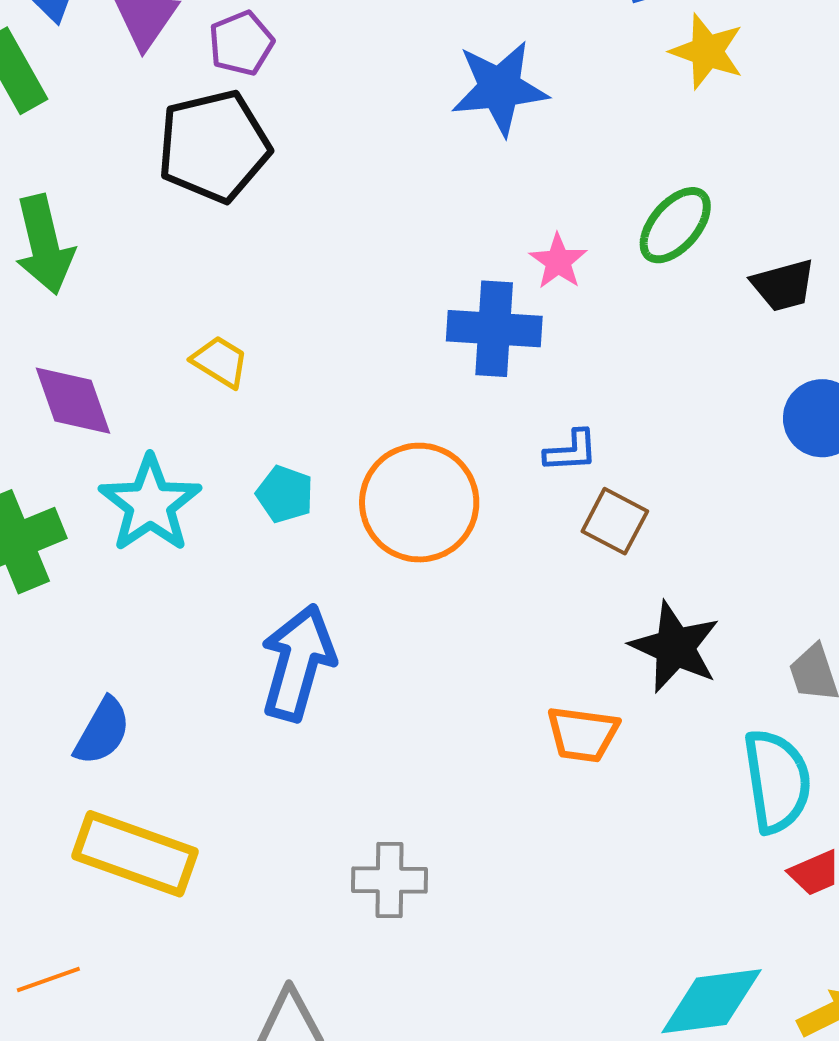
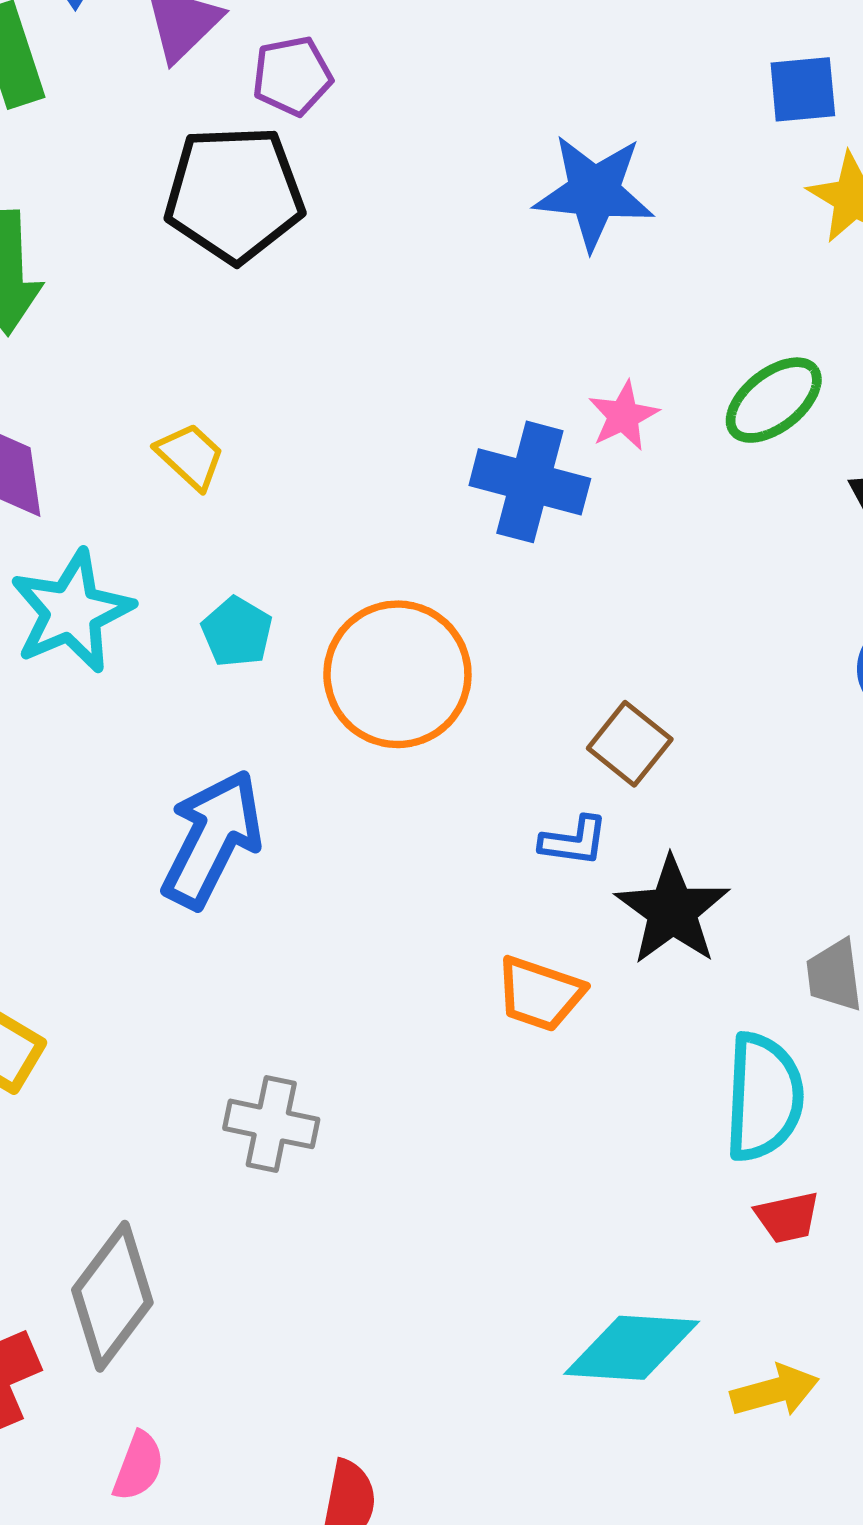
blue L-shape: (571, 451) -> (574, 841), moved

